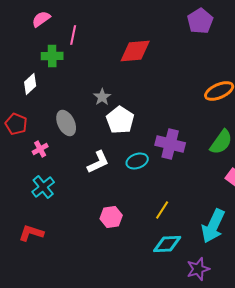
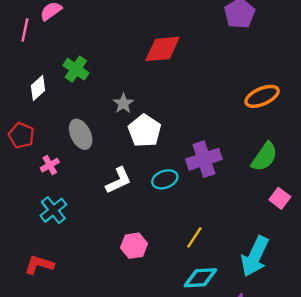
pink line: (73, 35) -> (25, 30), moved
green cross: (52, 56) -> (76, 69), moved, turned 35
purple cross: (170, 144) -> (204, 159), turned -32

